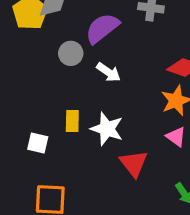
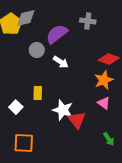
white star: (107, 129) -> (63, 110), moved
white square: (38, 143) -> (16, 107), turned 32

